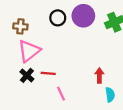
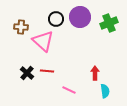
pink triangle: (29, 51) -> (43, 41), moved, turned -40
pink line: (61, 94) -> (69, 90), moved, turned -40

